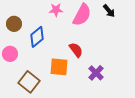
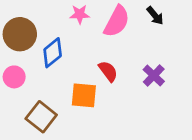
brown circle: (14, 24) -> (20, 34), size x1.5
purple cross: (96, 73) -> (154, 75), moved

